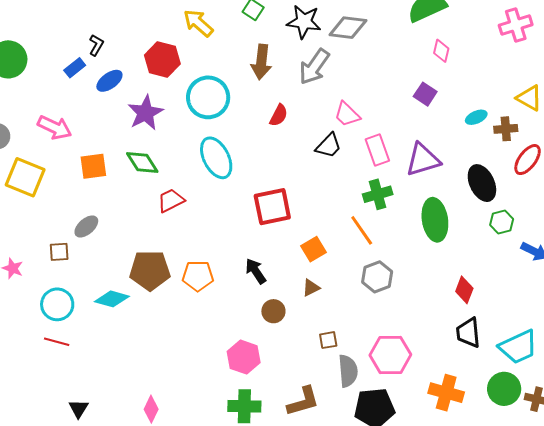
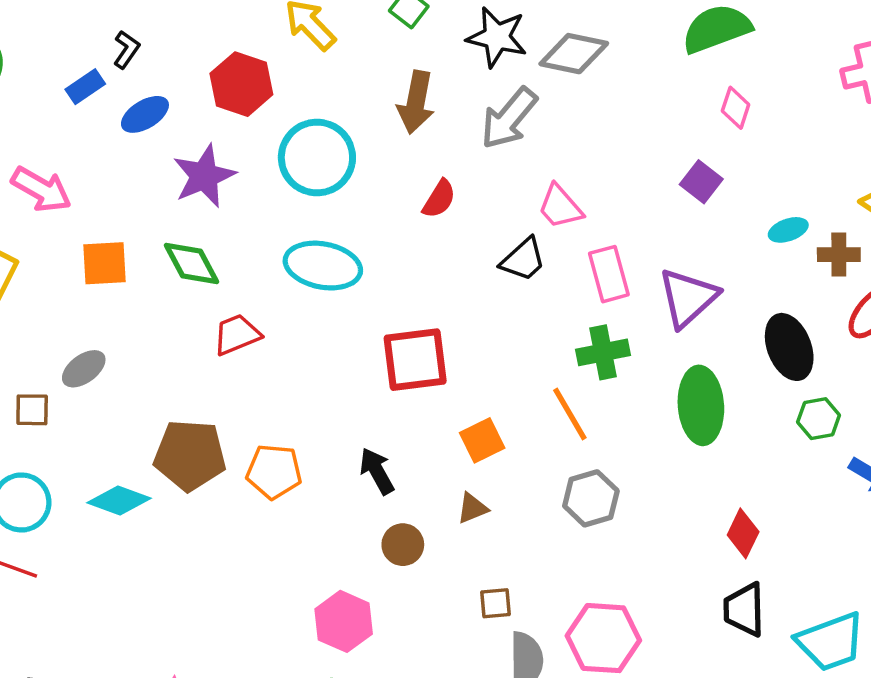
cyan ellipse: (216, 158) -> (323, 266), turned -57
purple triangle: (423, 160) -> (688, 298), turned -30

